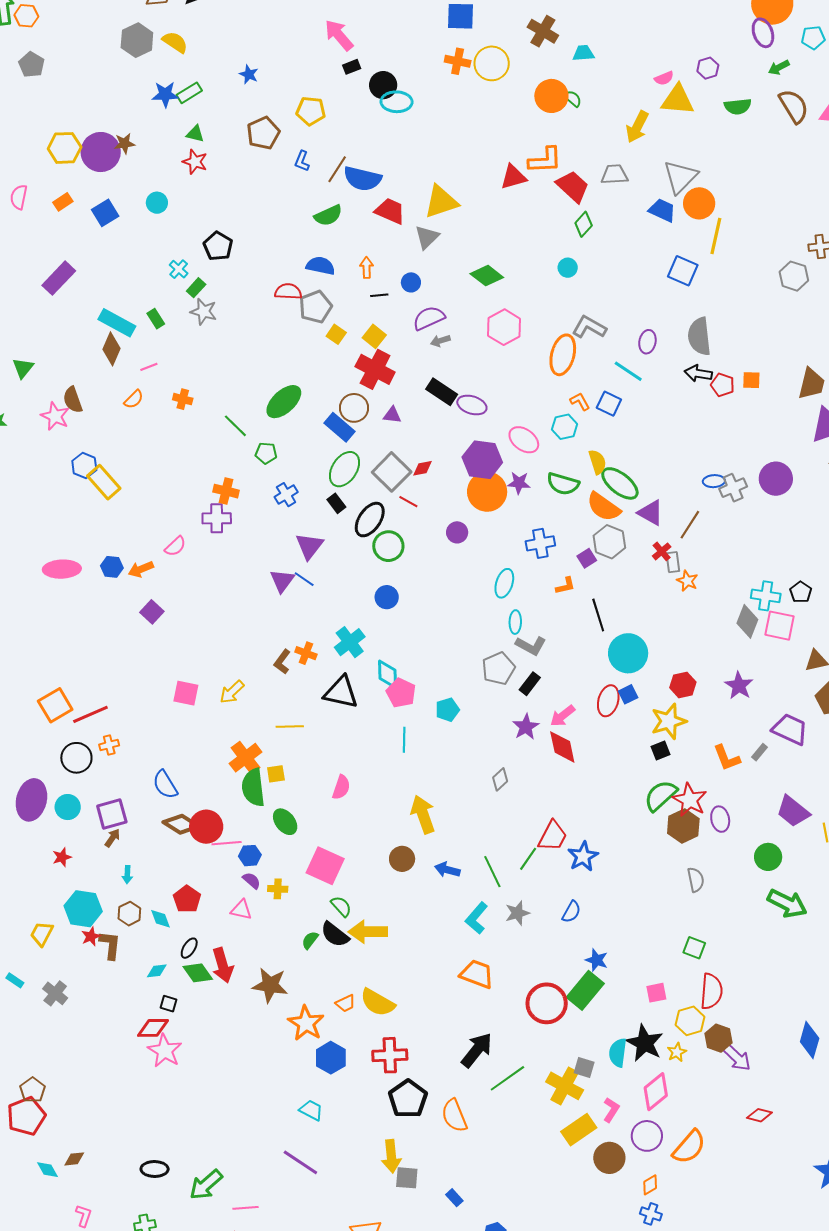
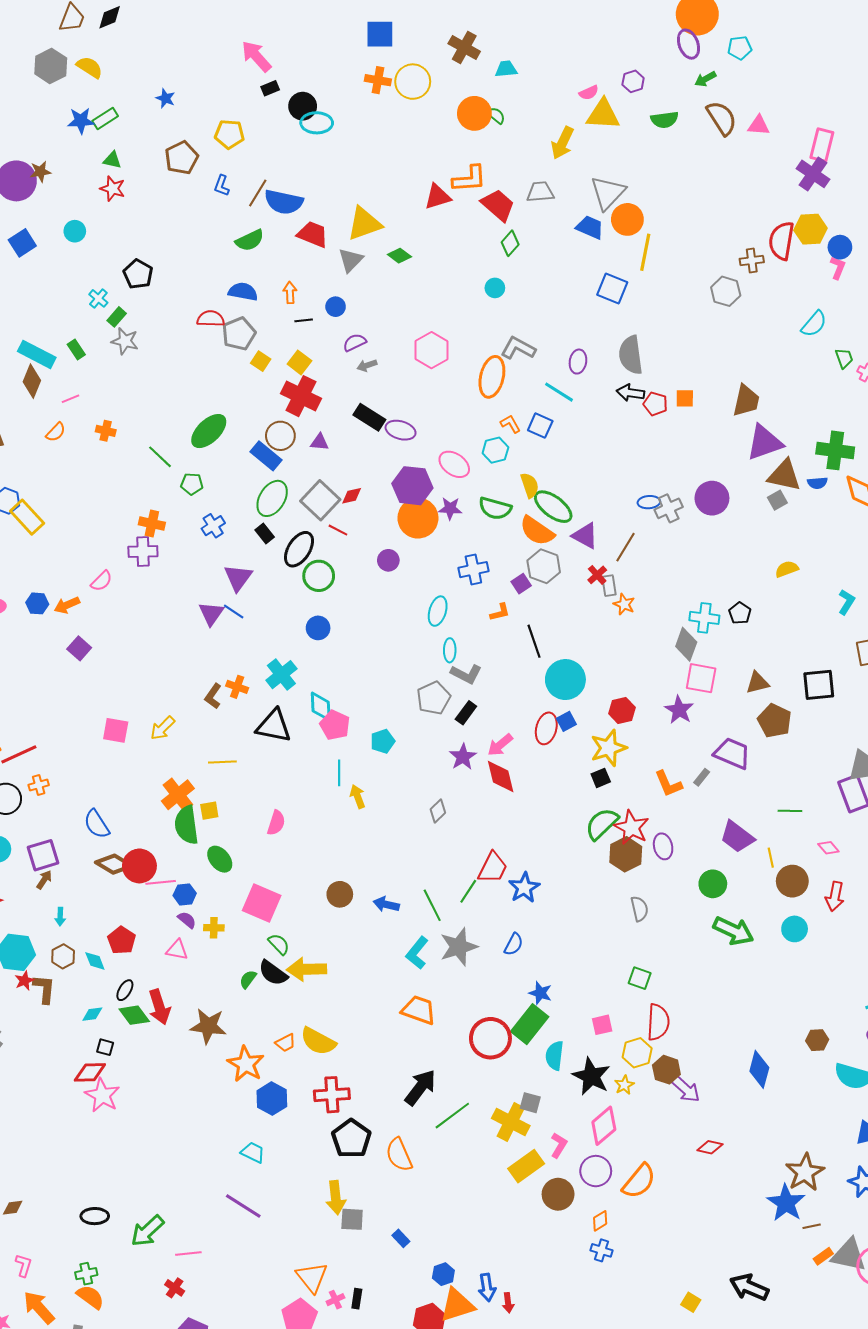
green diamond: (487, 276) -> (399, 256), moved, size x0.7
purple semicircle: (429, 318) -> (355, 343), size x0.7
pink square: (779, 626) -> (701, 678), moved
yellow arrow: (423, 814) -> (358, 796), moved, size x0.6
gray star: (517, 913) -> (459, 947), size x1.5
cyan semicircle: (618, 1053) -> (555, 1056), moved

